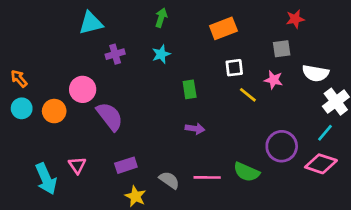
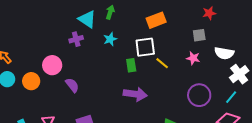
cyan triangle: (91, 23) -> (87, 19), moved, turned 48
white square: (234, 68) -> (145, 47), moved, size x1.5
yellow line: (248, 95) -> (162, 63), moved
purple semicircle: (110, 116) -> (72, 85), size x0.7
purple arrow: (195, 129) -> (135, 94), size x1.6
purple circle: (282, 146) -> (199, 95), moved

